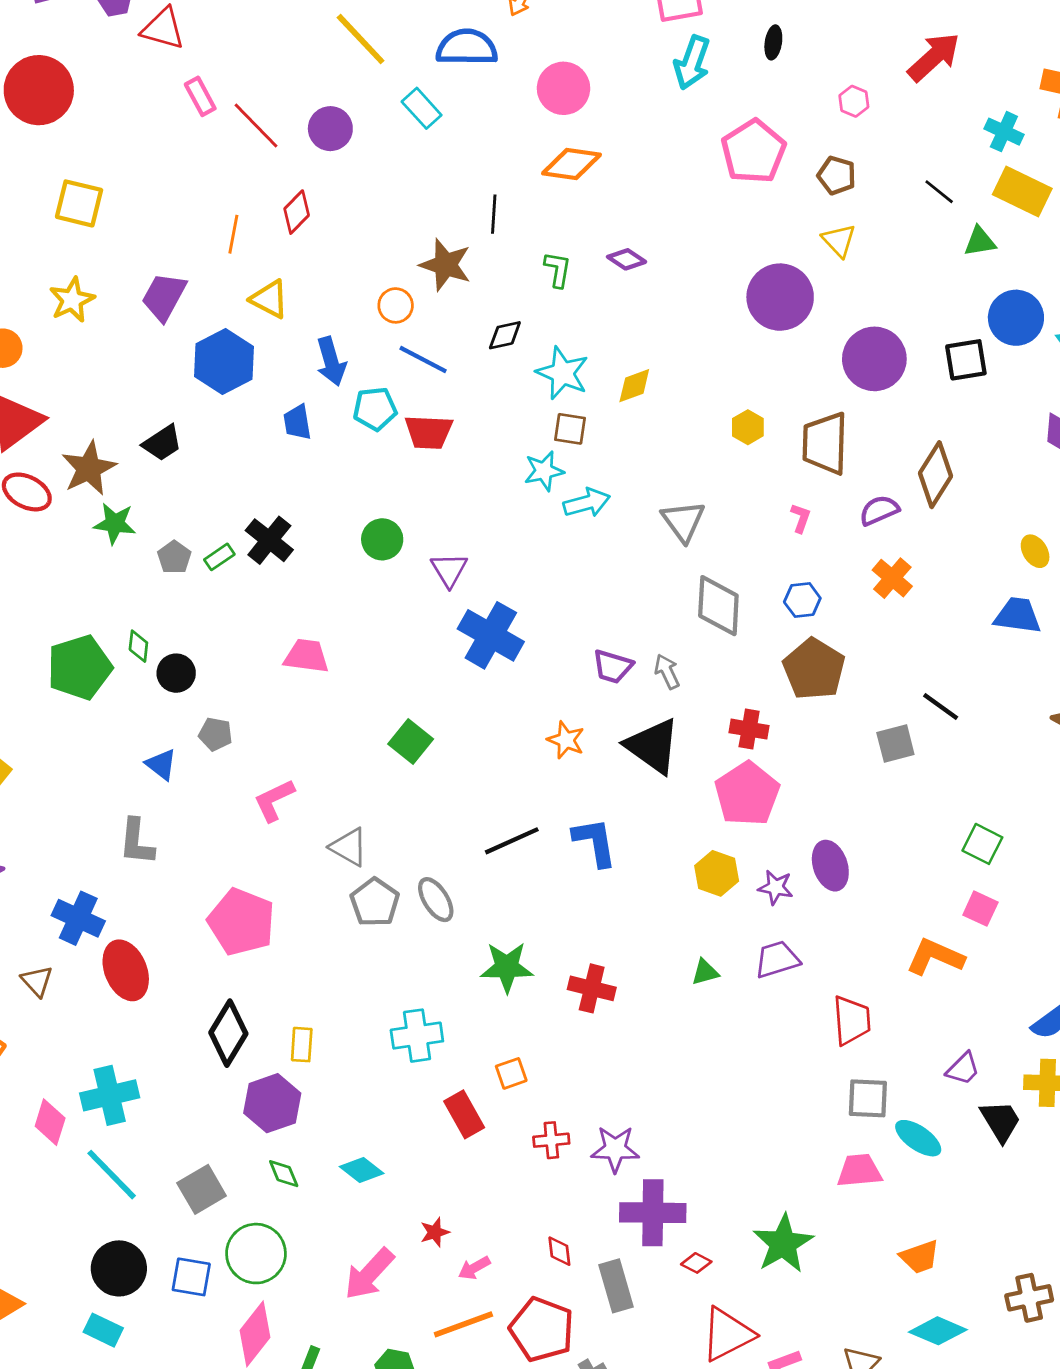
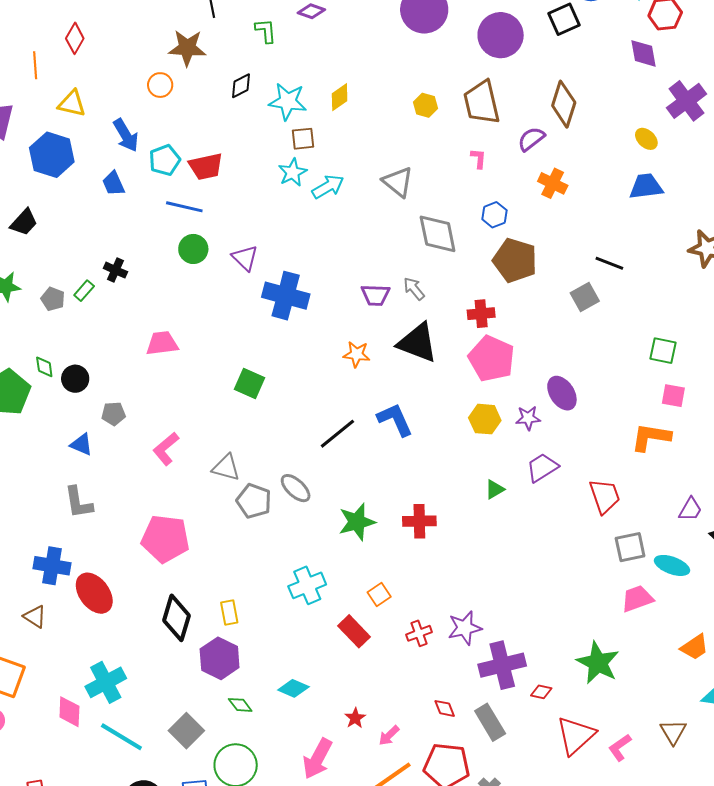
blue line: (423, 359) -> (184, 207), moved
black cross: (269, 540) -> (115, 270), size x0.7

